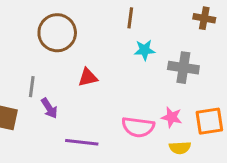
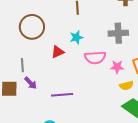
cyan star: (144, 50) -> (76, 37), moved
purple arrow: (49, 108) -> (31, 83), moved
pink semicircle: (138, 127) -> (95, 57), moved

